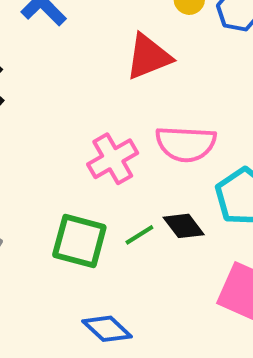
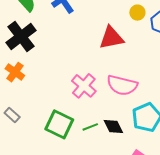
pink cross: (113, 159) -> (84, 86), turned -30

